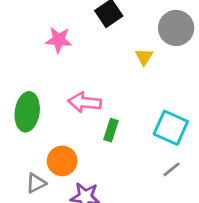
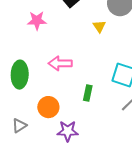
green rectangle: (111, 130) -> (88, 93), moved
gray triangle: (36, 183) -> (19, 126), moved

